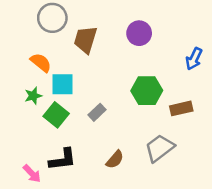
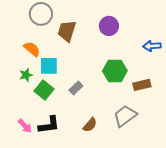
blue arrow: (194, 59) -> (152, 46), turned 60
pink arrow: (32, 174) -> (25, 126), moved

